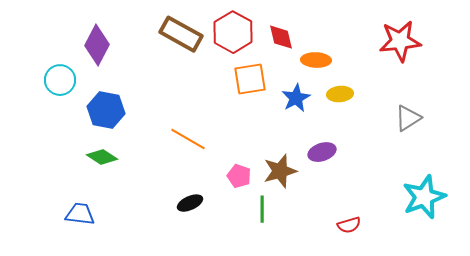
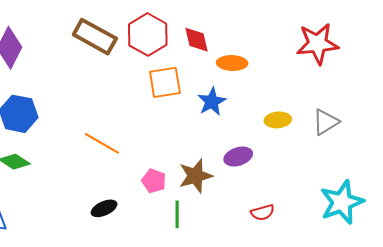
yellow ellipse: (340, 94) -> (278, 120), moved
red semicircle: (349, 225) -> (263, 212), moved

